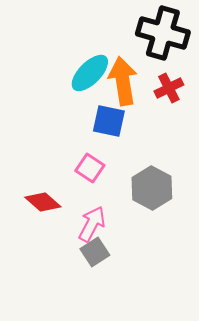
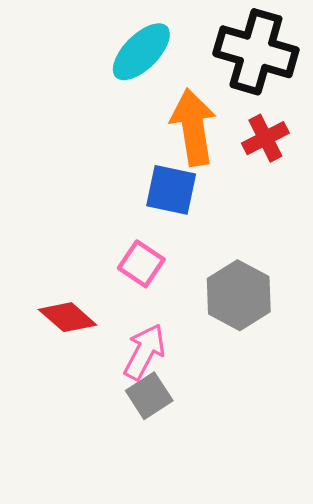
cyan ellipse: (90, 73) -> (141, 52), moved

